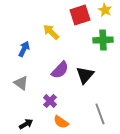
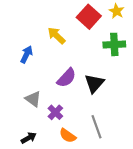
red square: (80, 15) -> (89, 17), turned -30
gray triangle: (21, 83) -> (33, 99), moved
gray line: (100, 114) -> (97, 127), moved

